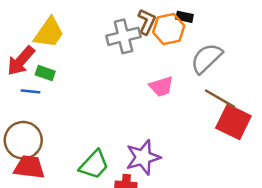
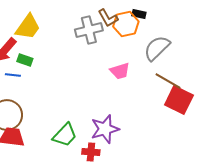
brown L-shape: (147, 22) -> (108, 18), turned 125

